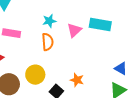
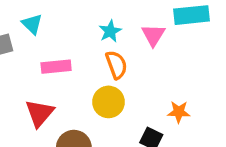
yellow circle: (35, 75) -> (108, 102), moved

